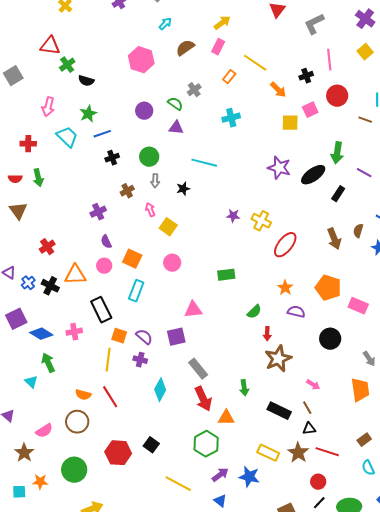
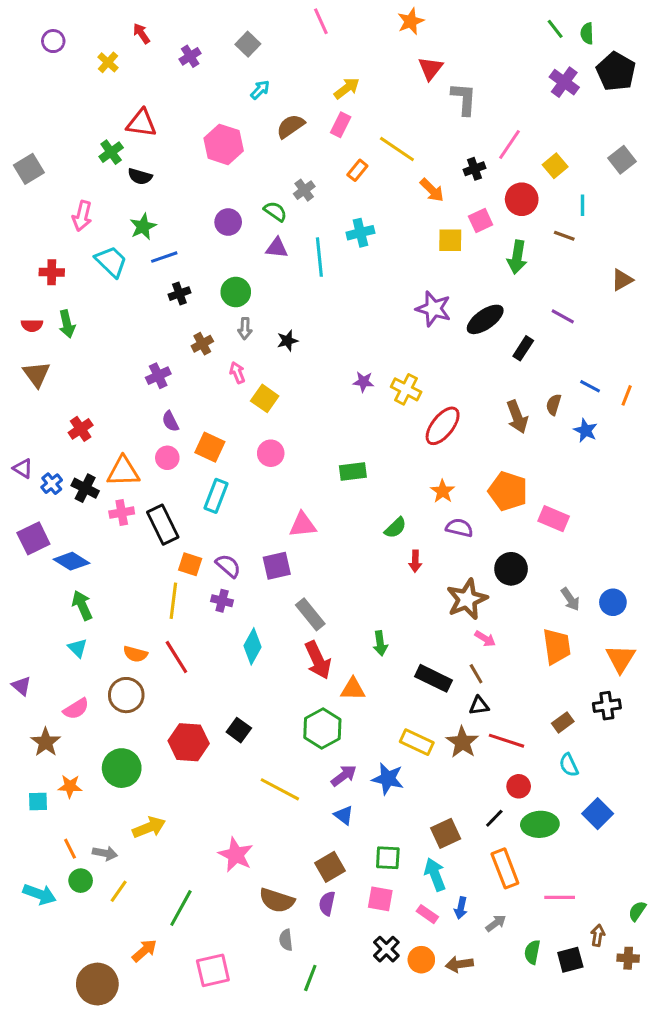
gray L-shape: (314, 24) -> (464, 99), moved, turned 120
red triangle: (50, 46) -> (141, 123), moved
yellow square: (365, 52) -> (555, 166), moved
pink line: (329, 60) -> (510, 144), turned 40
green arrow: (337, 153) -> (517, 257), moved
cyan line: (204, 163) -> (319, 257), moved, turned 70
pink cross: (74, 332) -> (122, 513), moved
brown star: (278, 359) -> (467, 599), moved
cyan triangle: (31, 382) -> (78, 648), moved
red circle: (318, 482) -> (519, 786), moved

